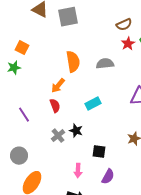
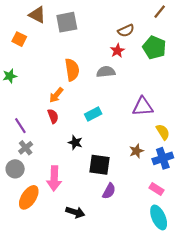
red star: (128, 44) -> (117, 51), moved
orange square: (22, 48) -> (19, 39), moved
gray cross: (58, 136) -> (26, 148), moved
black square: (99, 152) -> (99, 165), size x1.5
pink arrow: (78, 171) -> (54, 178), moved, size x1.6

